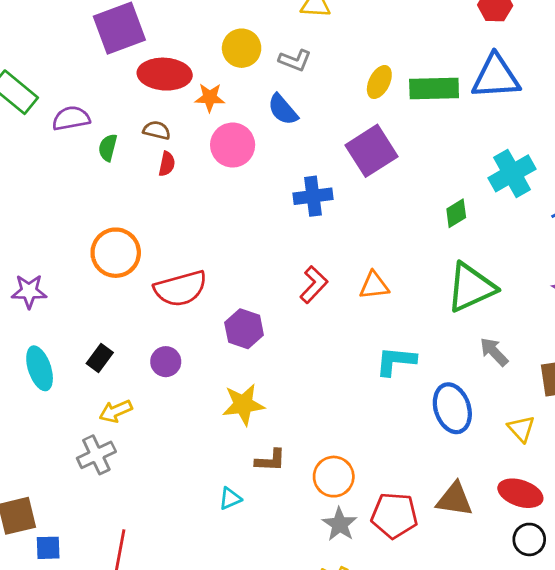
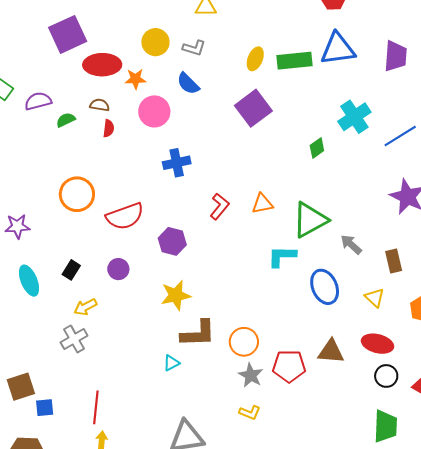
green semicircle: (108, 148) -> (66, 120), turned 54
blue cross: (313, 196) -> (177, 163), moved
green triangle: (471, 287) -> (310, 220), moved
brown L-shape: (270, 460) -> (198, 334), size x1.6

